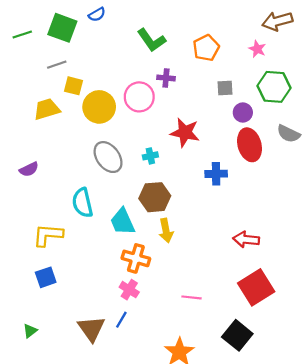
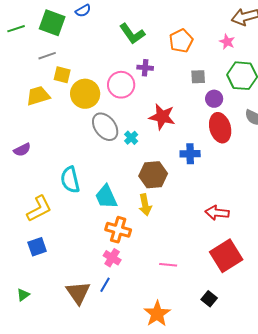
cyan cross: (150, 156) -> (131, 138), turned -32
gray ellipse: (108, 157) -> (105, 127), moved
brown hexagon: (155, 197) -> (153, 175), moved
yellow L-shape: (48, 235) -> (39, 209), turned 148
black square: (237, 335) -> (209, 299), size x0.6

